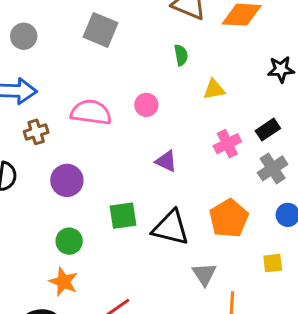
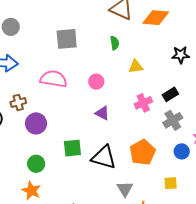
gray square: (101, 30) -> (67, 39), moved, turned -30
pink circle: (146, 105) -> (96, 82), moved
brown cross: (36, 132) -> (18, 103), moved

